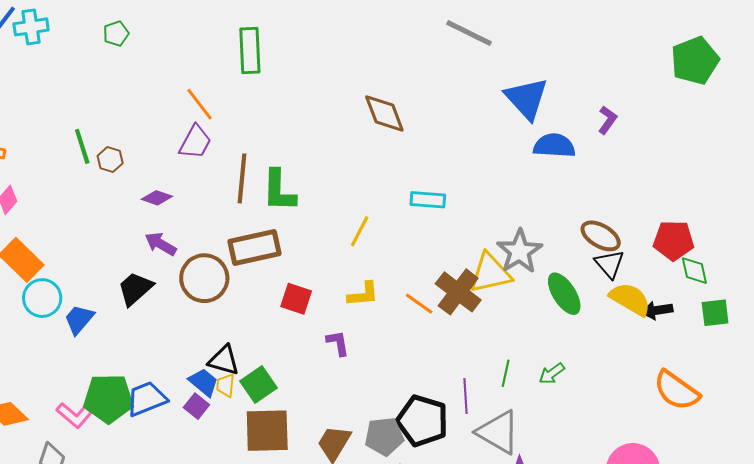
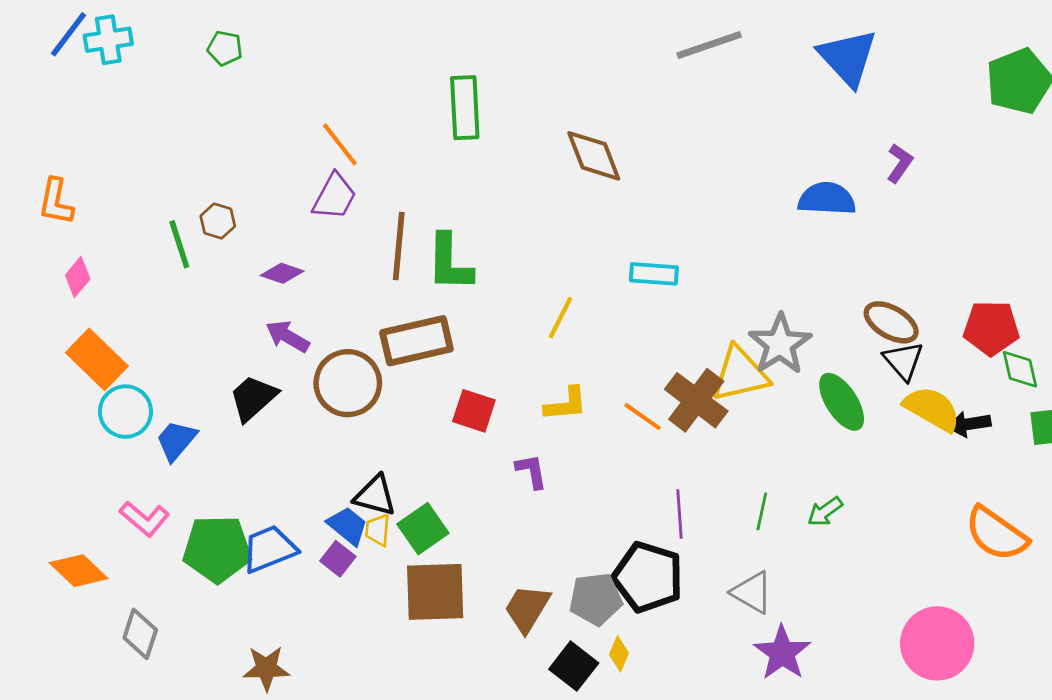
gray line: (469, 33) -> (709, 45), turned -45
green pentagon: (116, 34) -> (225, 48), turned 30
green rectangle: (250, 50) -> (465, 108), moved
blue triangle: (527, 98) -> (848, 58), moved
green line: (82, 146) -> (179, 244), moved
purple line: (465, 396) -> (680, 514), moved
pink L-shape: (74, 415) -> (145, 519), moved
gray triangle: (498, 432) -> (752, 592), size x0.7

